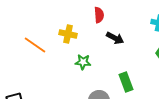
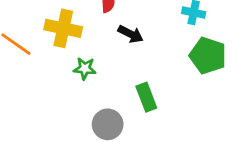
yellow cross: (68, 34) -> (63, 28), size x1.4

